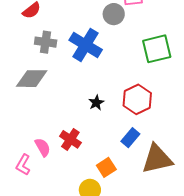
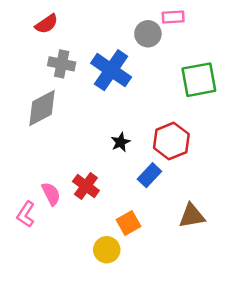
gray diamond: (32, 79) -> (42, 108), turned -32
blue rectangle: (130, 138) -> (149, 175), moved
brown triangle: (157, 159) -> (192, 216), size x0.7

